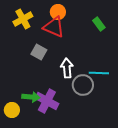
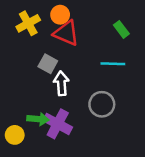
orange circle: (58, 12) -> (60, 15), moved
white arrow: (67, 68) -> (61, 83), moved
cyan line: (99, 73) -> (113, 64), moved

